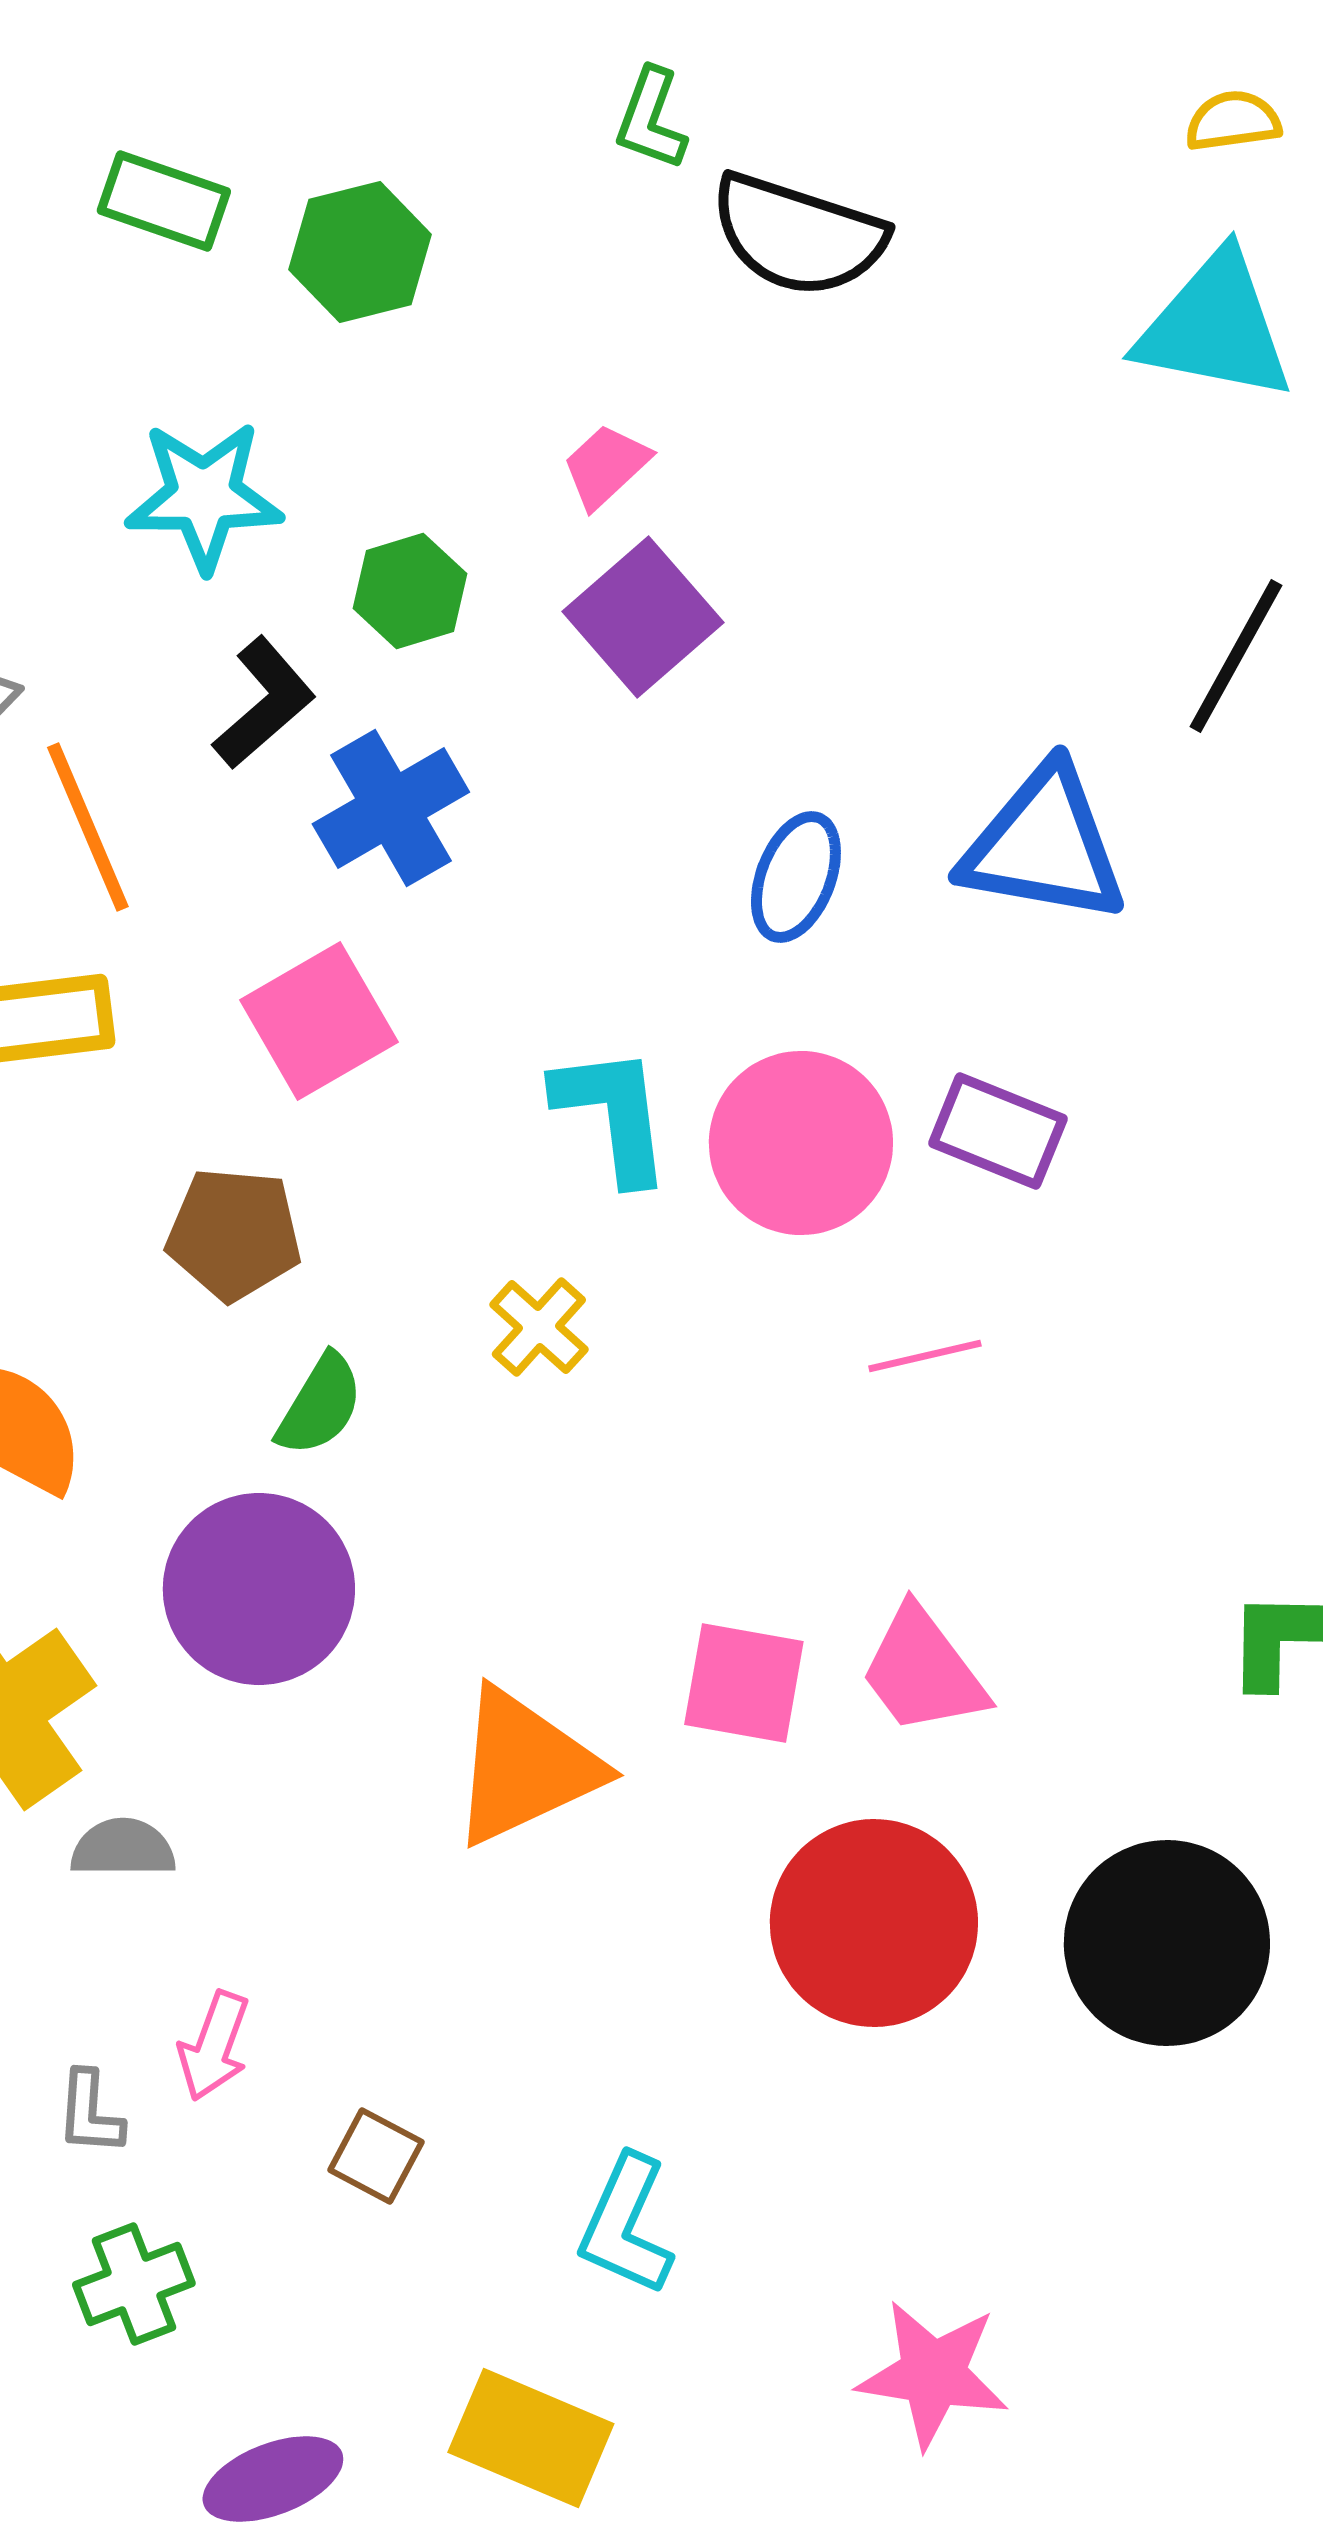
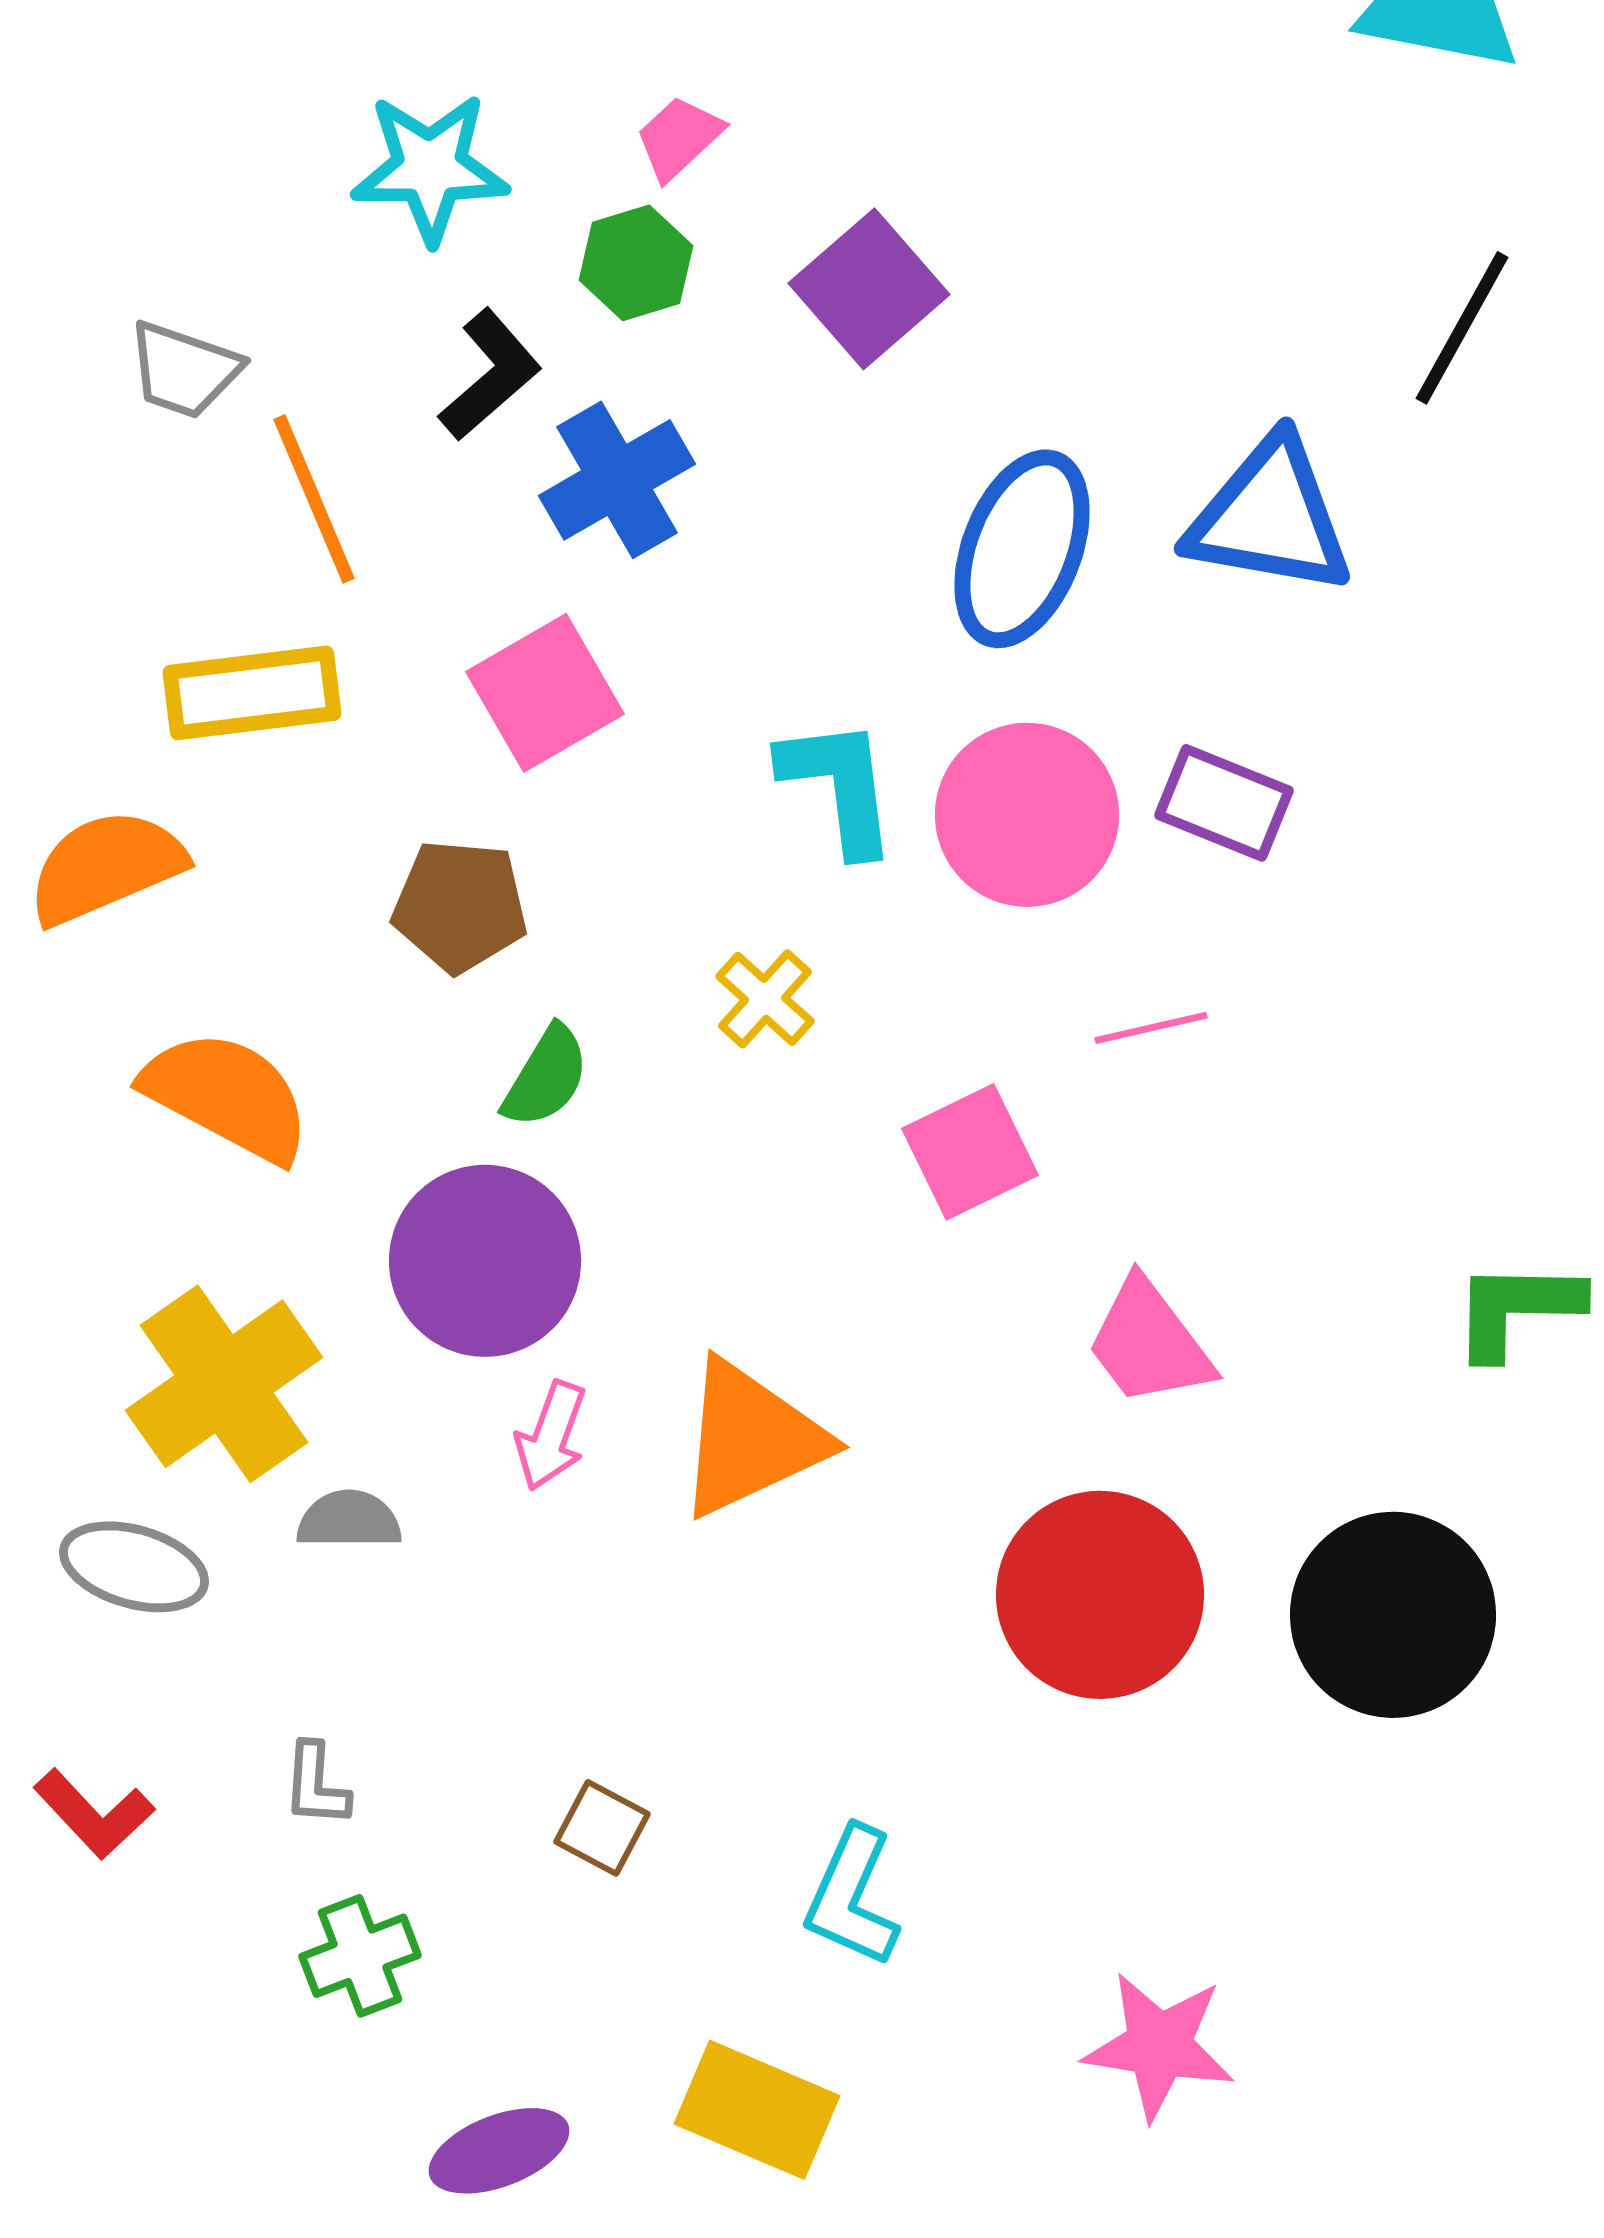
pink trapezoid: (606, 466) -> (679, 138), moved
blue ellipse: (796, 877) -> (1022, 549), size x1.5
pink square: (744, 1683) -> (970, 1152), moved, turned -36
pink arrow: (214, 2046) -> (551, 1436), moved

